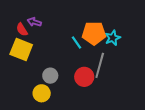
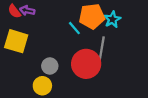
red semicircle: (22, 30) -> (14, 11), moved
red circle: (84, 77) -> (86, 64), size x1.4

